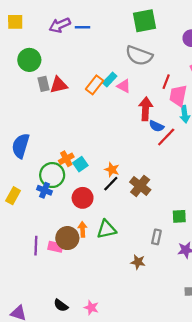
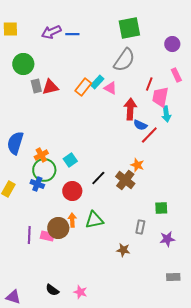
gray semicircle: (139, 56) -> (124, 60), turned -75
orange cross: (66, 159) -> (41, 155), moved
orange star: (112, 170) -> (137, 165), moved

